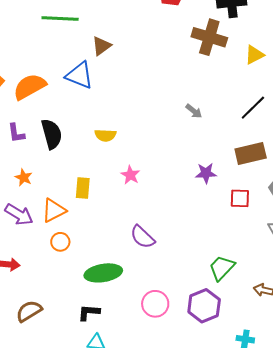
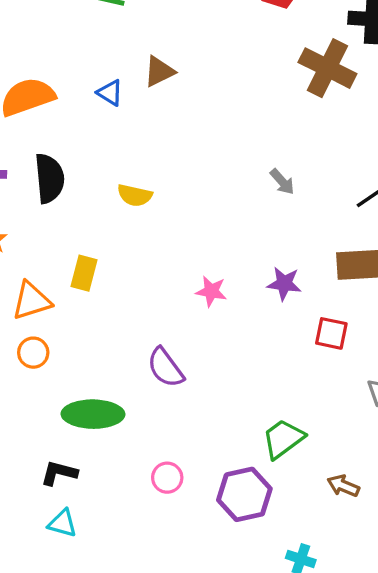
brown triangle: (101, 46) -> (159, 71), moved
blue triangle: (79, 75) -> (110, 93), size x0.6
pink star: (130, 175) -> (211, 291), moved, turned -30
pink circle: (155, 304) -> (167, 478), size x0.7

